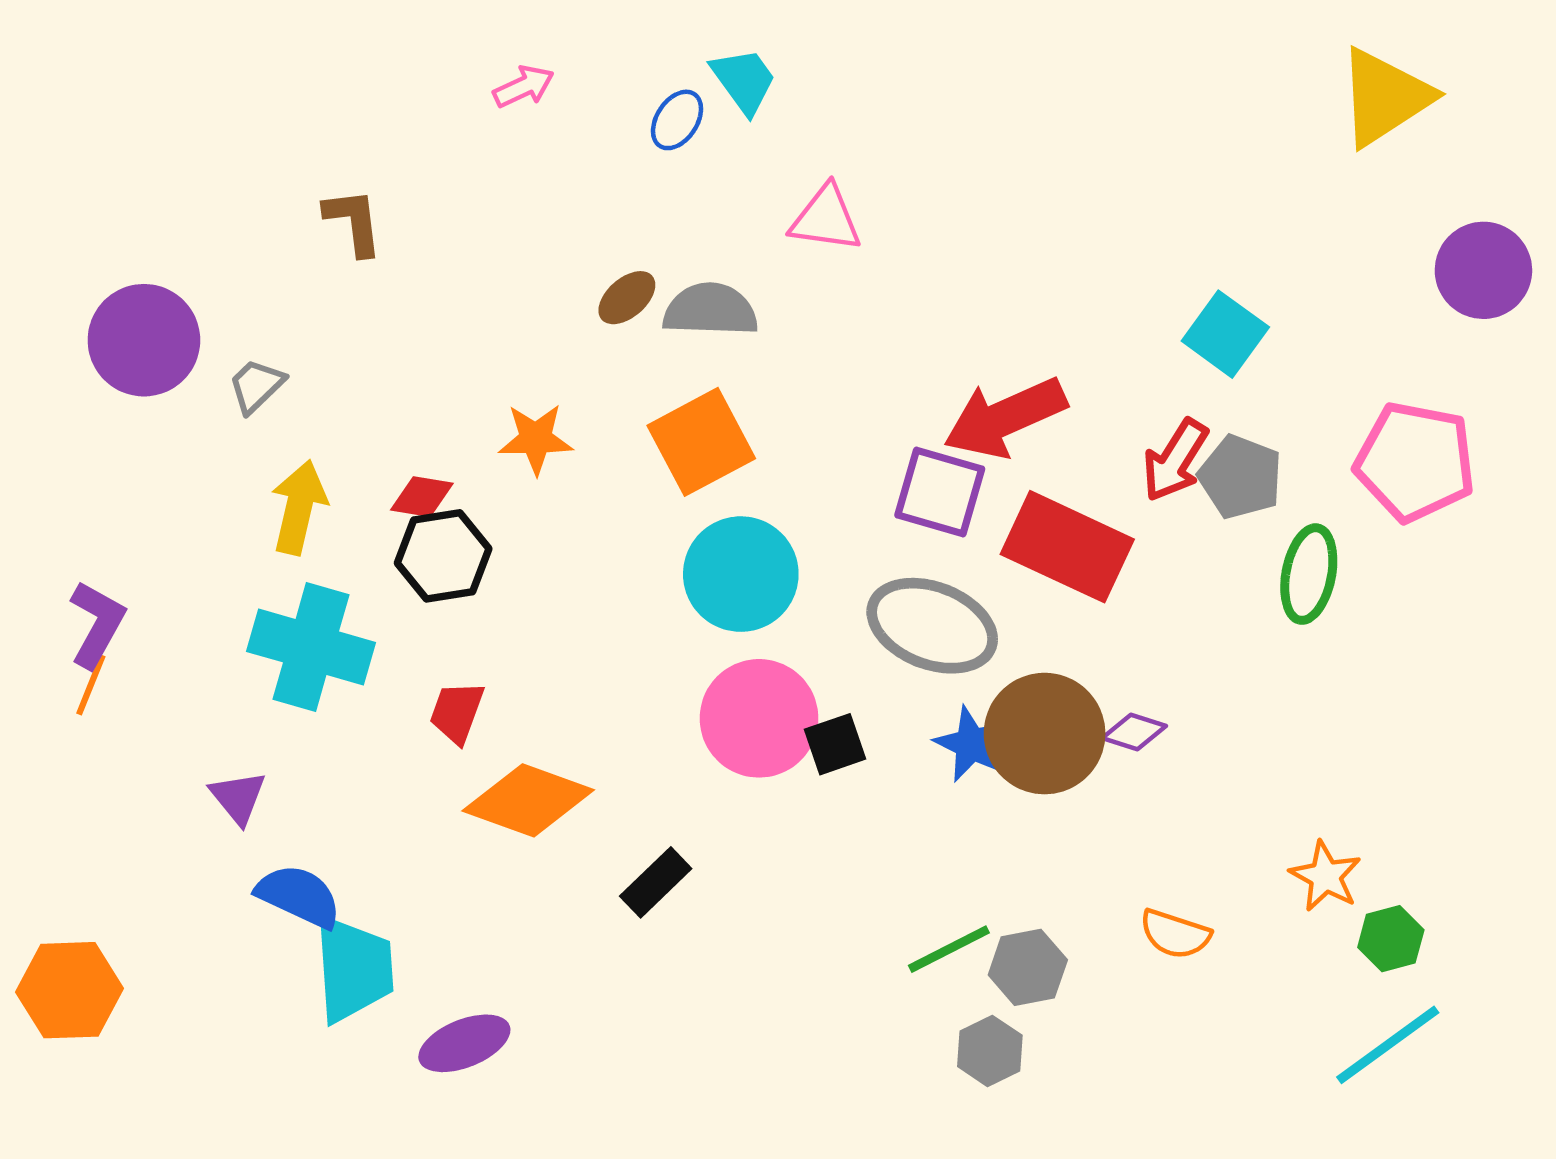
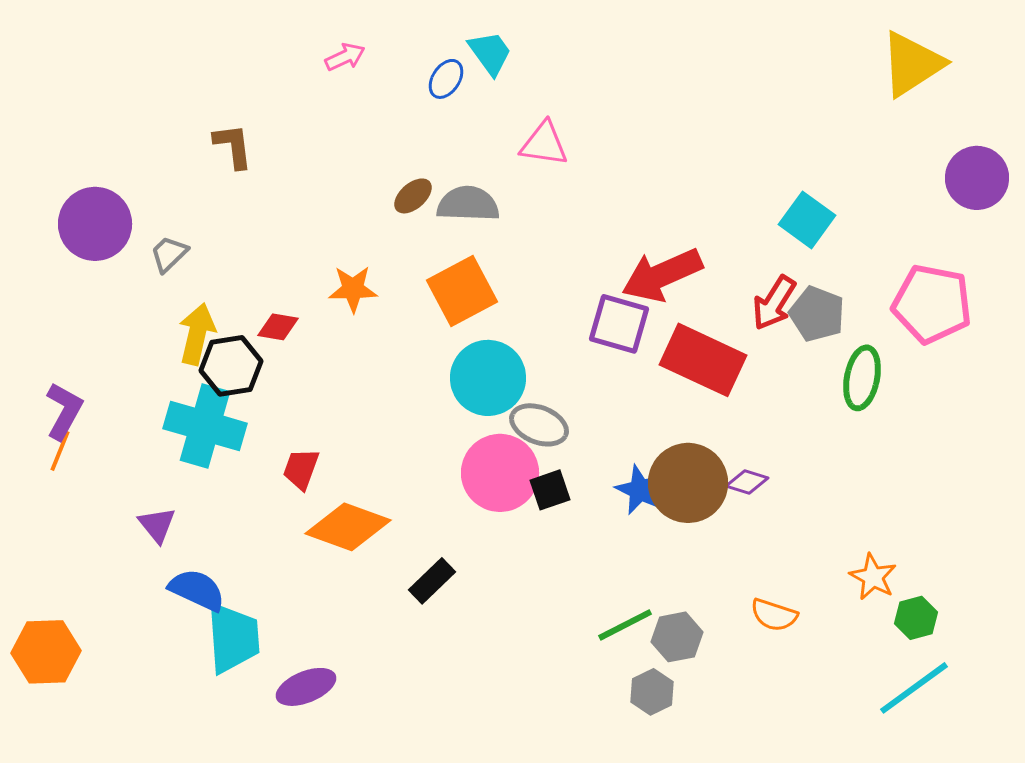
black hexagon: (443, 556) -> (231, 366), moved
gray ellipse: (932, 626) -> (539, 425), moved, size x0.7

